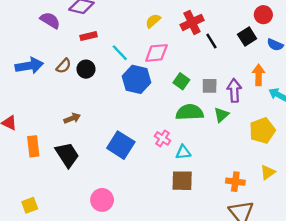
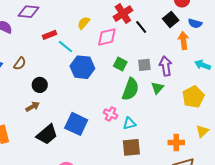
yellow semicircle: (153, 21) -> (84, 23), moved
red rectangle: (89, 36) -> (50, 35), moved
pink diamond: (156, 53) -> (107, 37), moved
black circle: (86, 69) -> (40, 85), moved
orange arrow: (259, 75) -> (183, 40), moved
green semicircle: (190, 112) -> (130, 89), turned 120
black trapezoid: (67, 155) -> (47, 134), moved, turned 90

